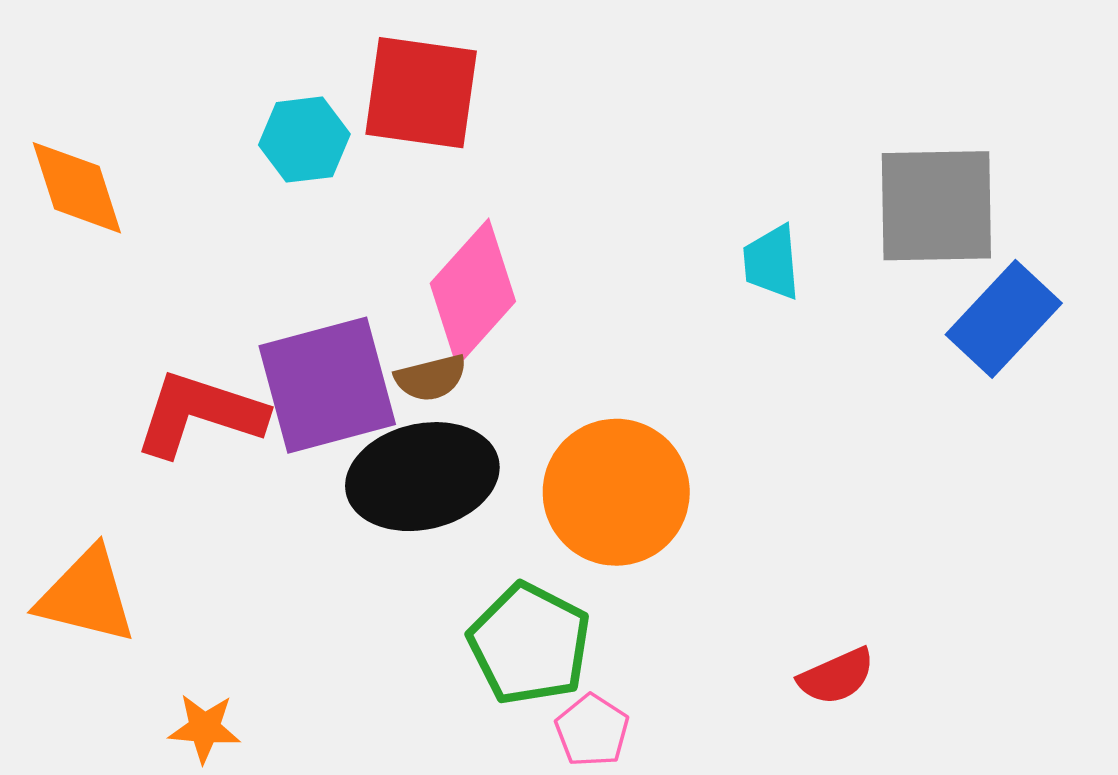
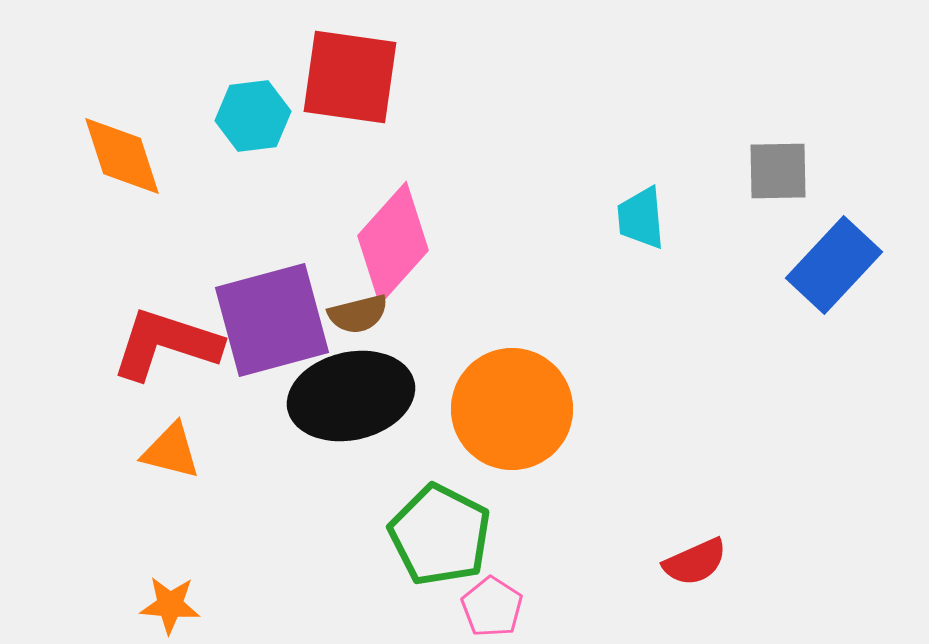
orange diamond: (77, 188) -> (122, 156), moved
gray square: (936, 206) -> (778, 171), size x0.6
orange triangle: (87, 596) -> (171, 451), moved, size x0.7

